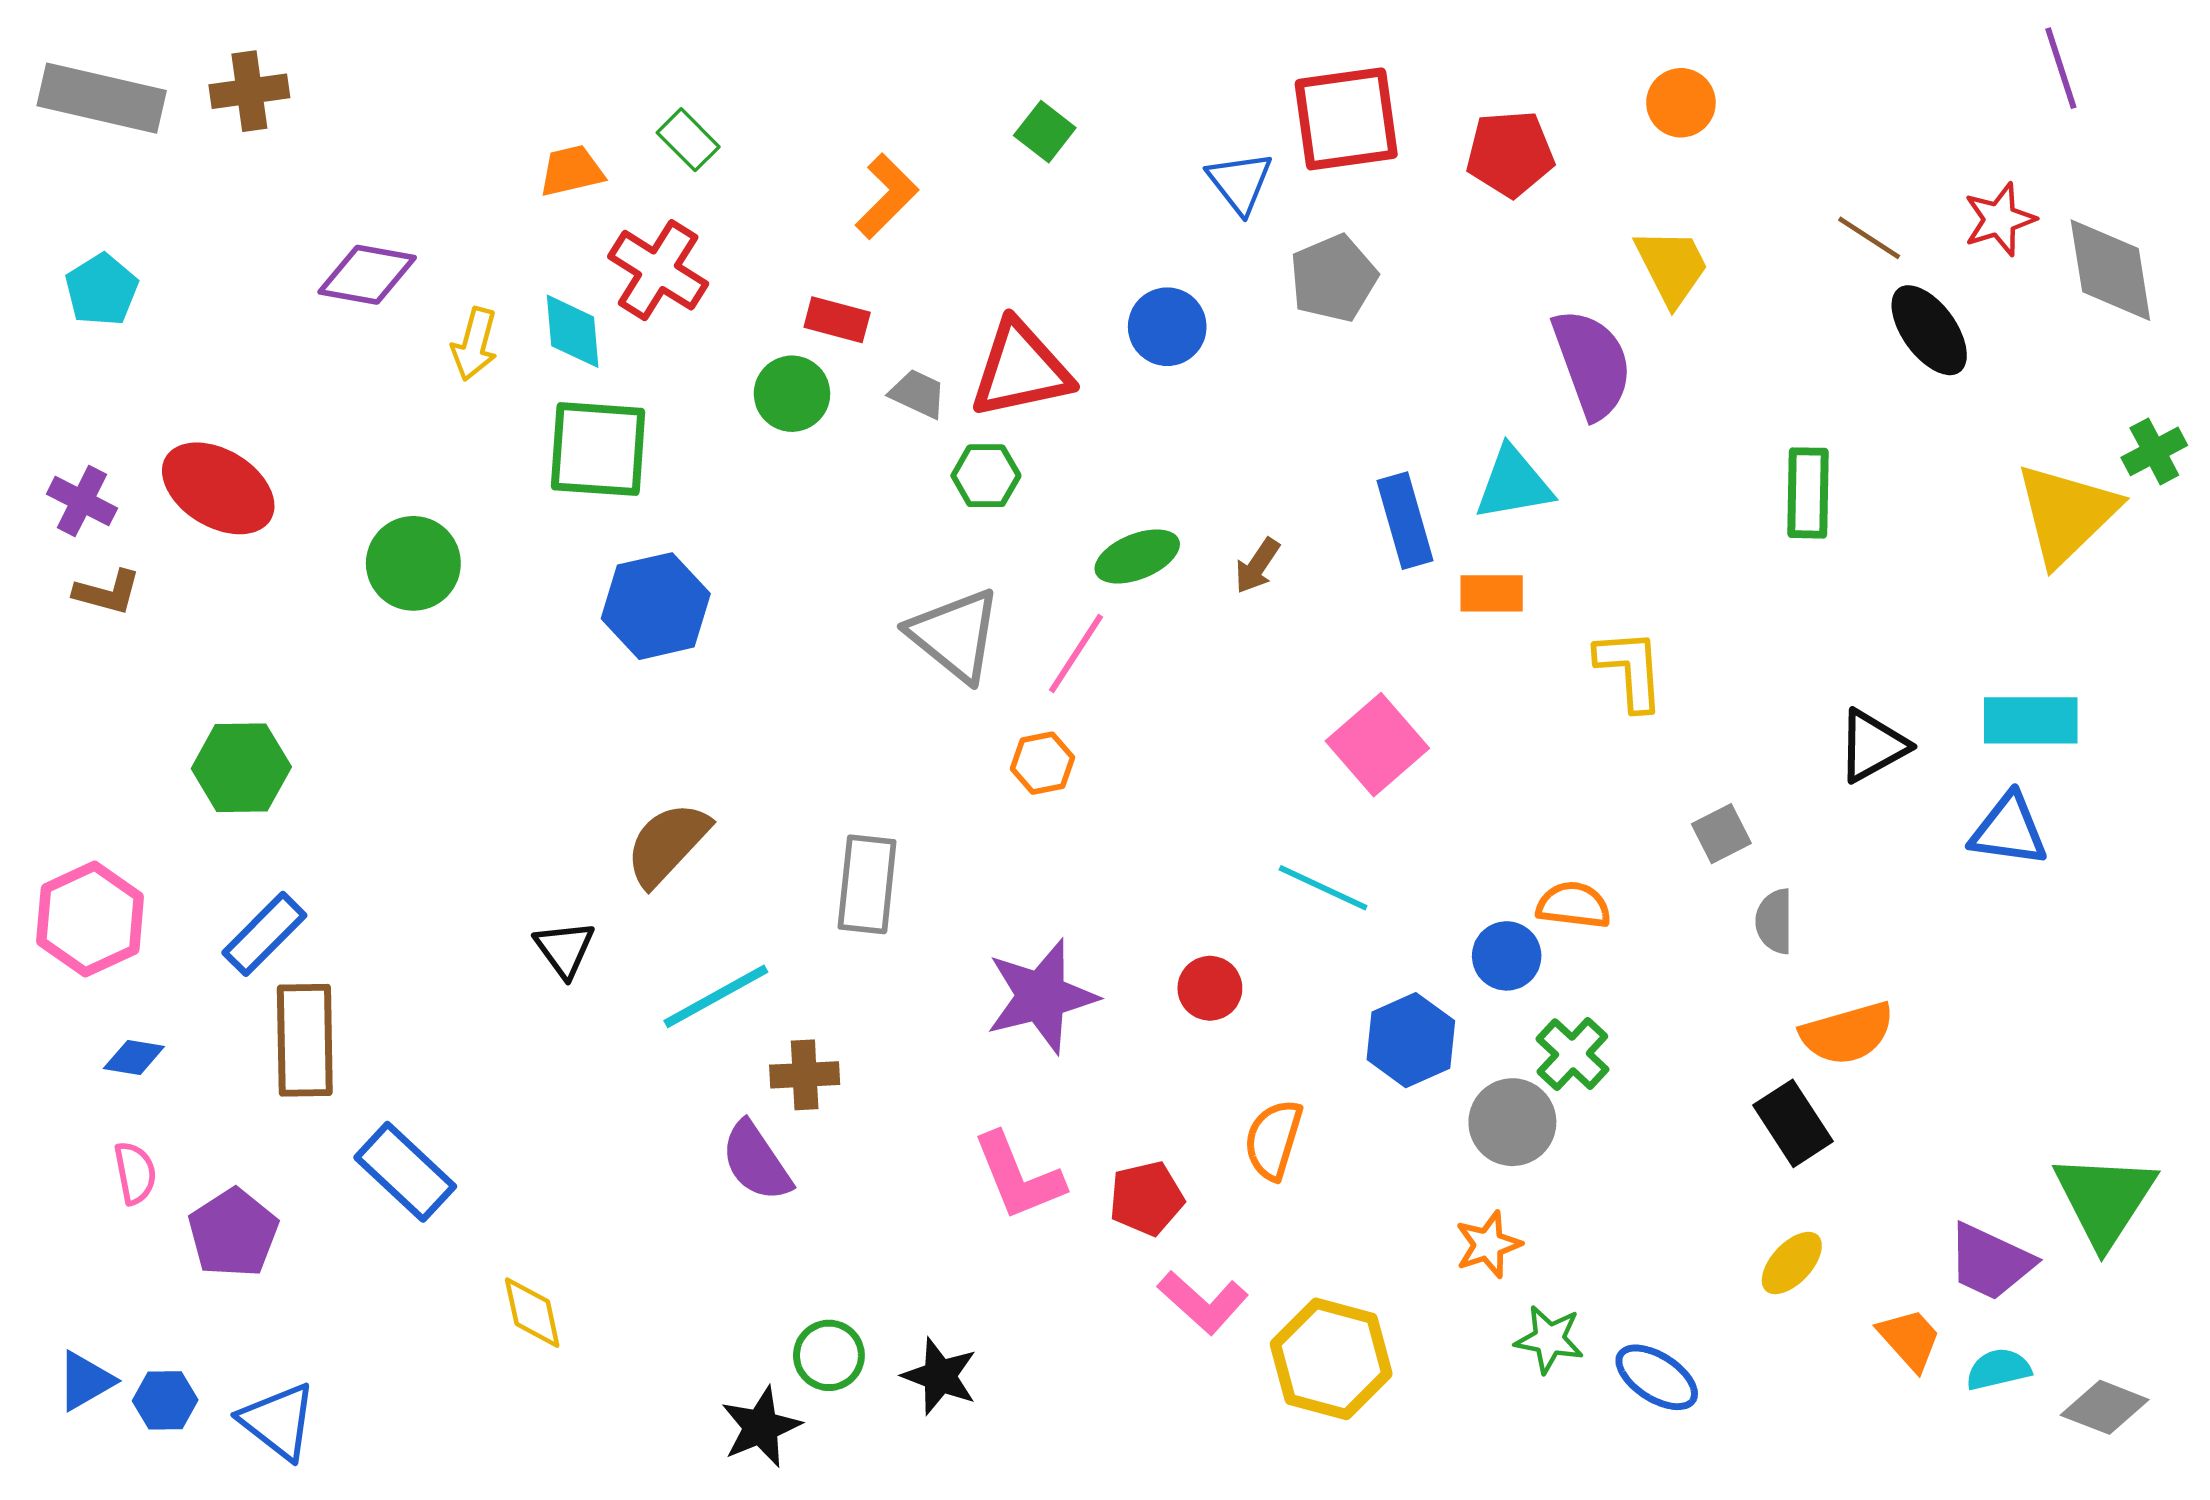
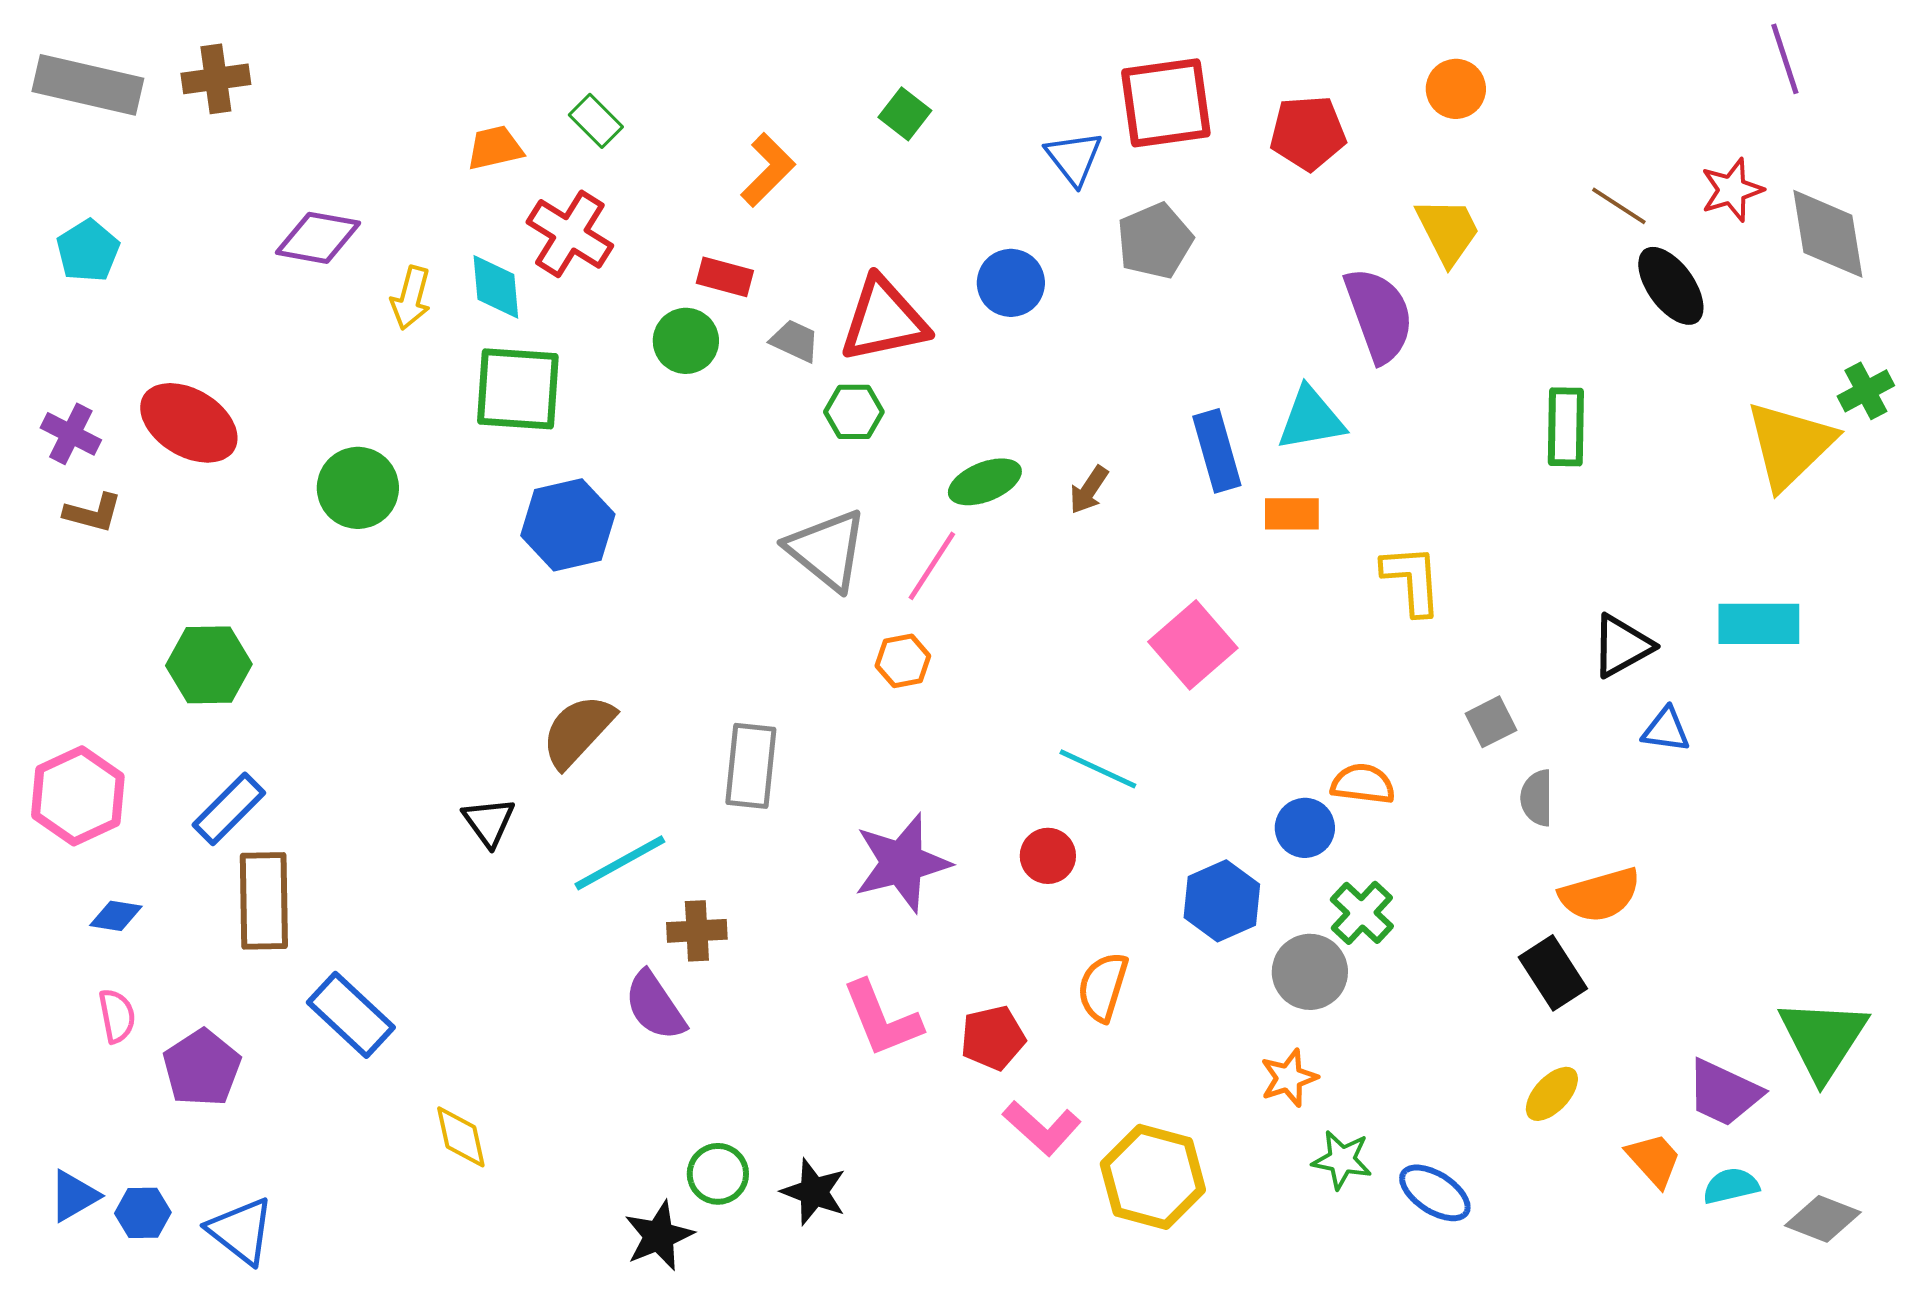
blue triangle: (2009, 830) -> (1666, 730), moved, size x0.7
cyan line: (1323, 888) -> (1098, 769), moved

